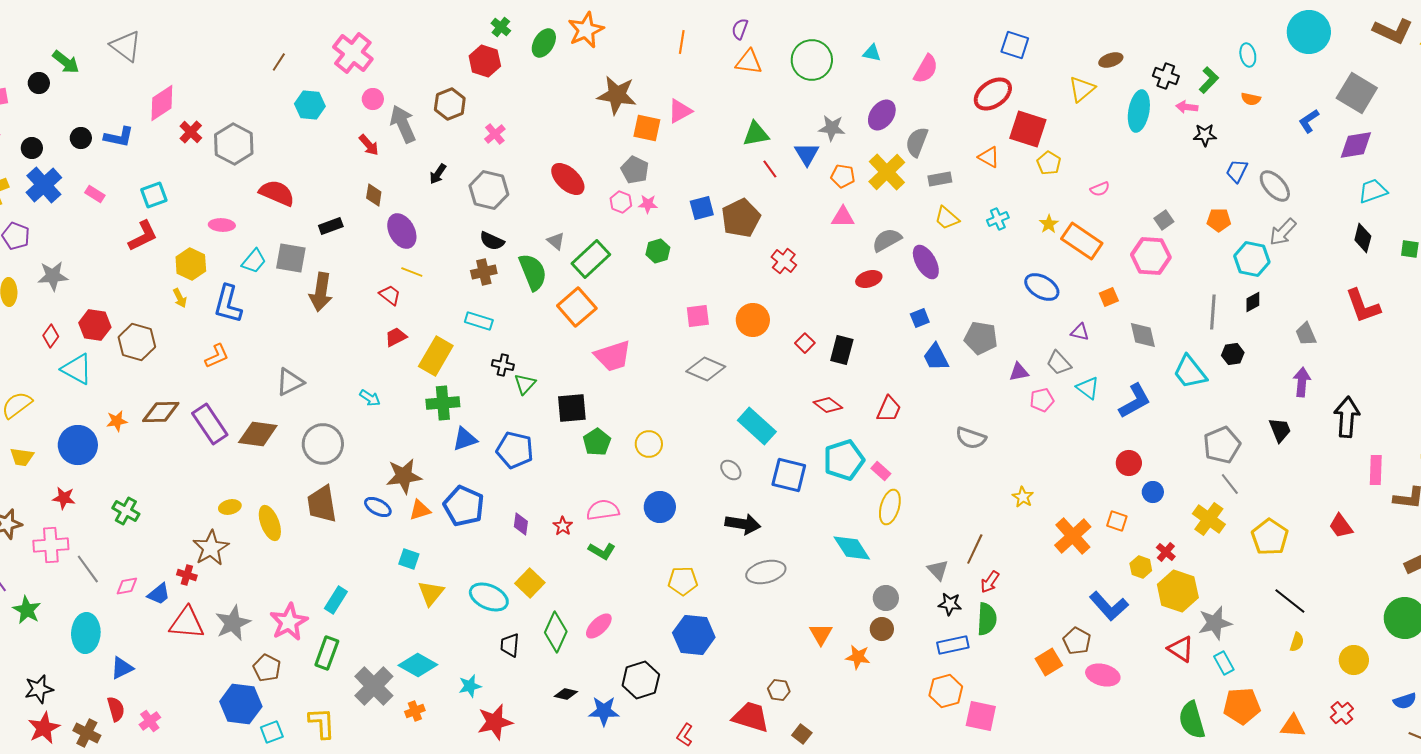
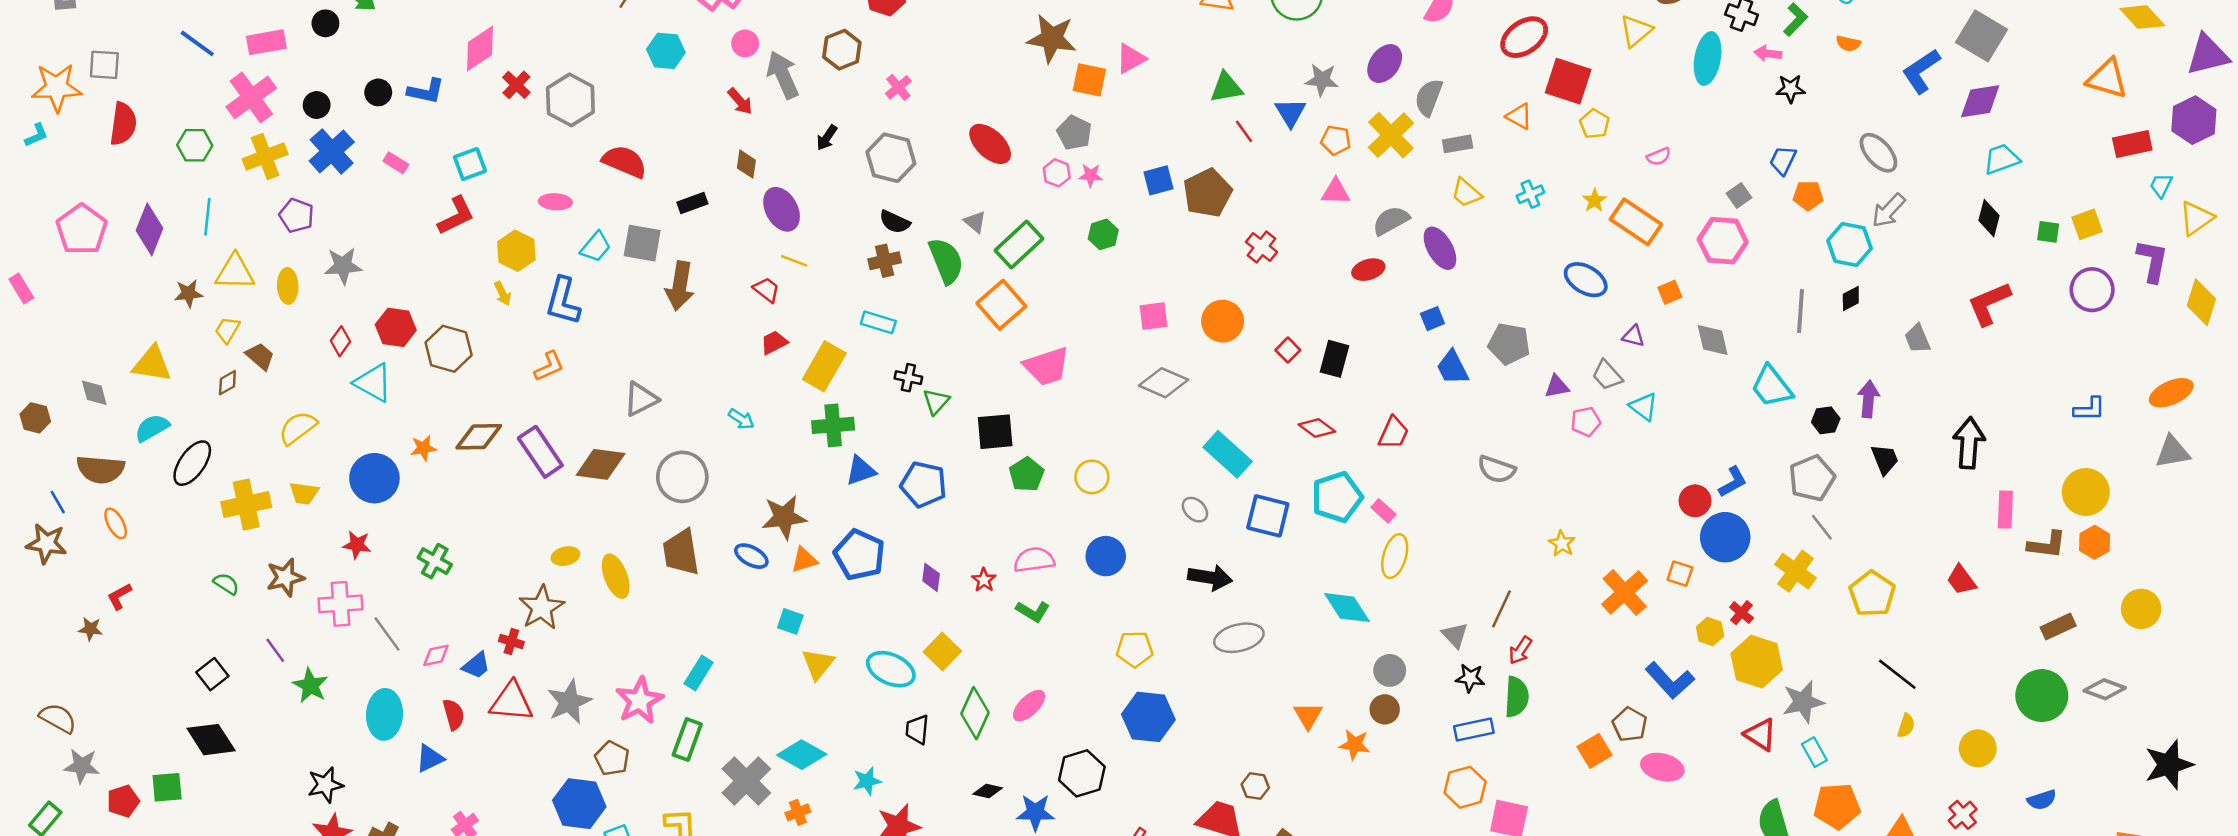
blue L-shape: (1309, 121) -> (1921, 71), size x1.5
blue trapezoid: (1237, 171) -> (1783, 160), moved
red L-shape: (1363, 306) -> (1989, 304), turned 87
black hexagon: (1233, 354) -> (1826, 420), moved
purple arrow: (1302, 382) -> (1868, 399), moved
blue L-shape: (1135, 401) -> (1733, 482), moved, size x0.7
blue circle: (1153, 492) -> (1725, 537), size x1.8
red semicircle: (116, 709) -> (454, 714), moved

